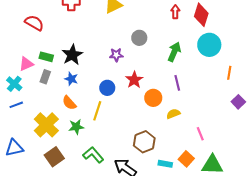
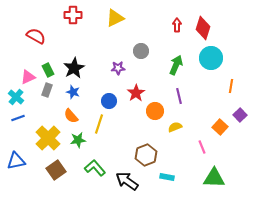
green rectangle: (46, 57) -> (48, 70), turned 48
orange square: (186, 159) -> (220, 127), moved

